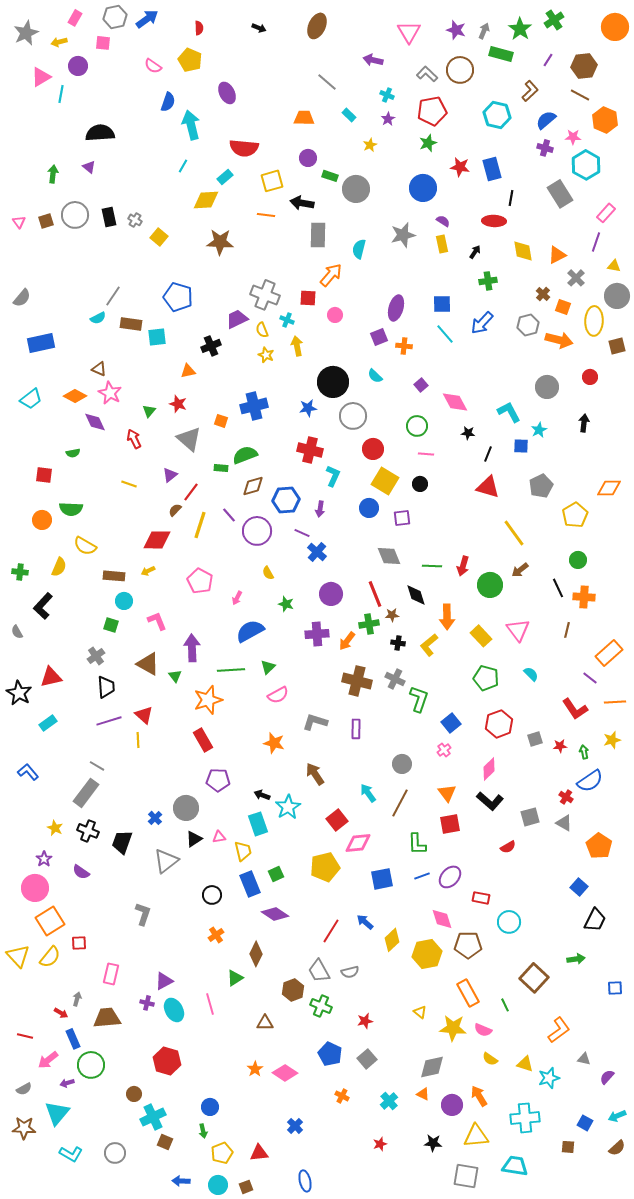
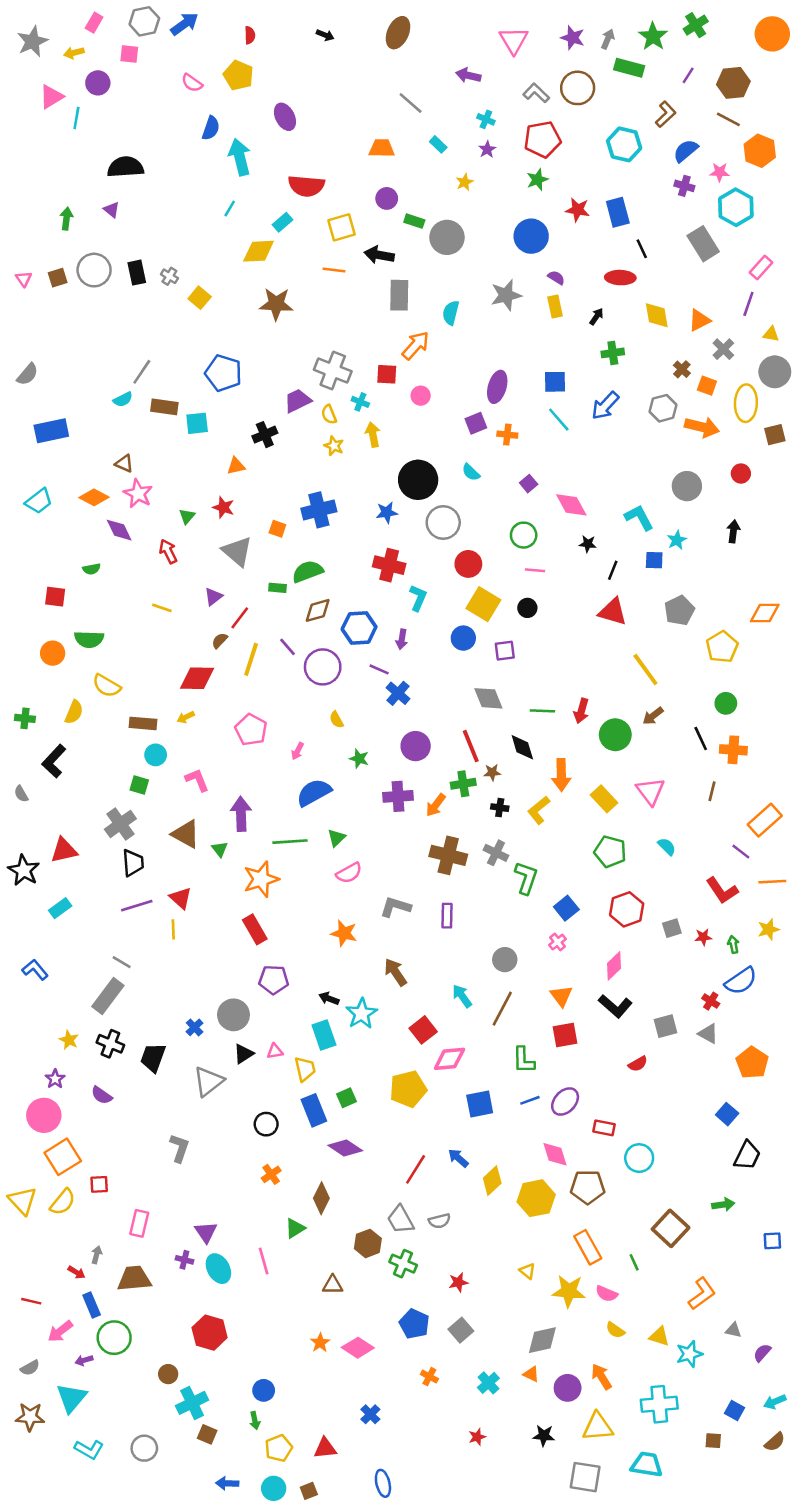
black line: (511, 198) -> (642, 249), turned -35
gray cross: (96, 656) -> (120, 824), size x1.4
purple triangle: (164, 981) -> (206, 1232), turned -36

